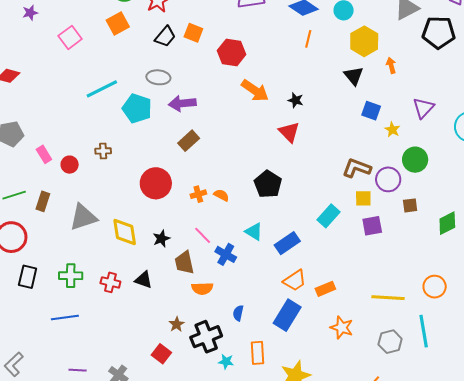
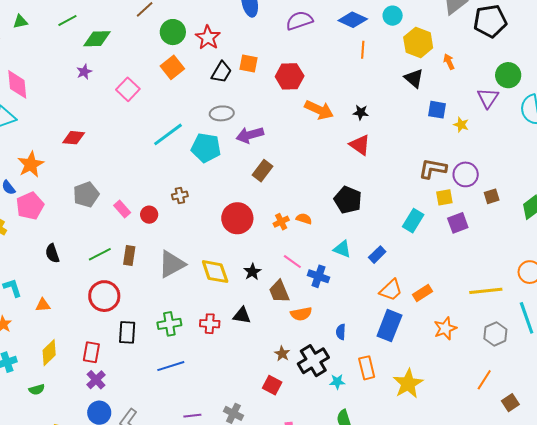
green circle: (415, 160) -> (508, 75), moved
blue rectangle: (287, 243) -> (377, 255), size x0.7
orange star: (342, 328) -> (445, 328), turned -30

